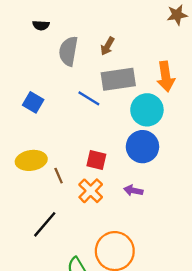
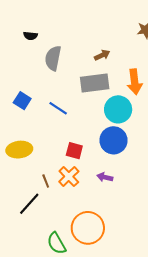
brown arrow: (107, 46) -> (102, 55), moved, turned -147
blue line: (89, 98) -> (58, 108), moved
brown line: (59, 176) -> (46, 181), moved

